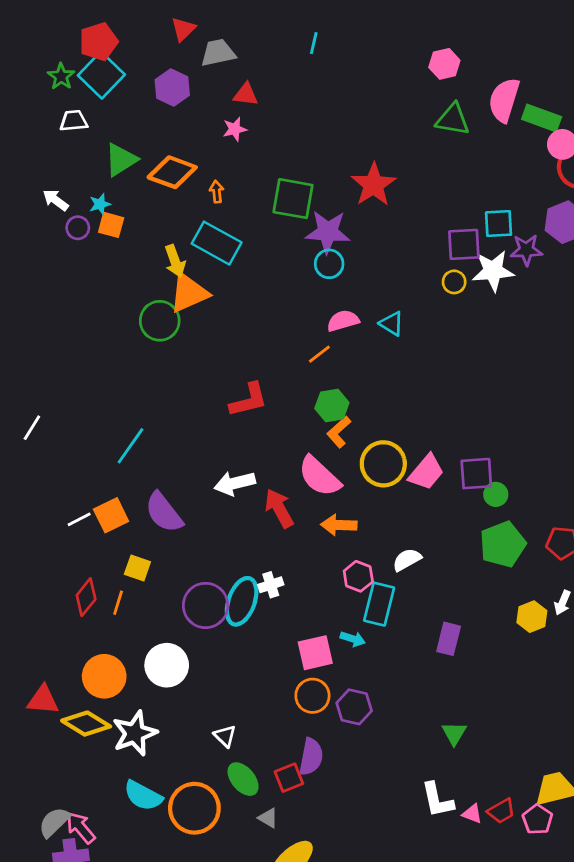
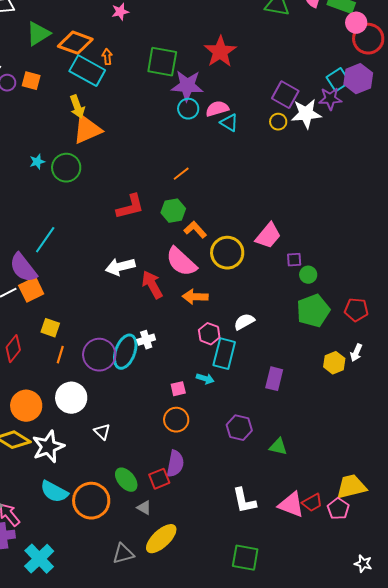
cyan star: (100, 204) -> (37, 162), moved
cyan square: (499, 224) -> (338, 80), moved, turned -30
cyan rectangle: (217, 243) -> (87, 71), moved
purple square: (464, 244) -> (285, 95), turned 32
green circle: (160, 321) -> (66, 168), moved
pink semicircle: (343, 321) -> (217, 109), moved
cyan triangle: (392, 324) -> (229, 123), moved
green hexagon: (332, 406) -> (173, 211), moved
orange L-shape: (339, 432) -> (195, 230), turned 90
pink trapezoid: (426, 472) -> (268, 236), moved
purple square: (476, 474) -> (294, 260), size x0.6
purple semicircle: (164, 512) -> (23, 268), moved
orange line: (118, 603) -> (60, 355), moved
pink square: (315, 653) -> (178, 389), size x0.6
purple hexagon: (354, 707) -> (239, 428), moved
green triangle: (454, 733) -> (278, 447), turned -48
white triangle: (225, 736) -> (102, 432), moved
white L-shape: (437, 800) -> (244, 501), moved
pink triangle: (472, 814) -> (291, 505), size x1.8

